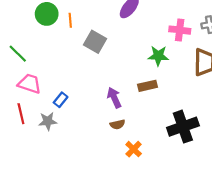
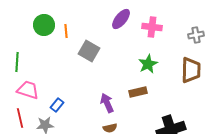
pink cross: (180, 30) -> (152, 27), moved
green line: (18, 54) -> (17, 62), turned 48
green star: (158, 56) -> (148, 64), turned -30

